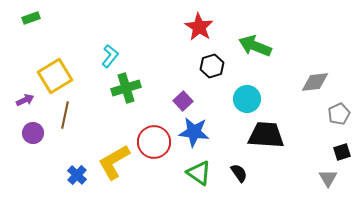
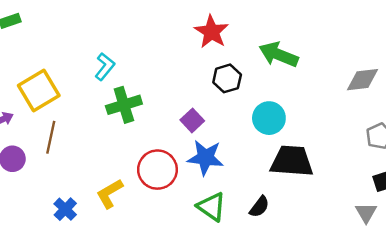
gray diamond: (315, 82) -> (362, 80), moved
yellow L-shape: (114, 162) -> (110, 194), size x0.7
black semicircle: (239, 173) -> (259, 207), turned 72

